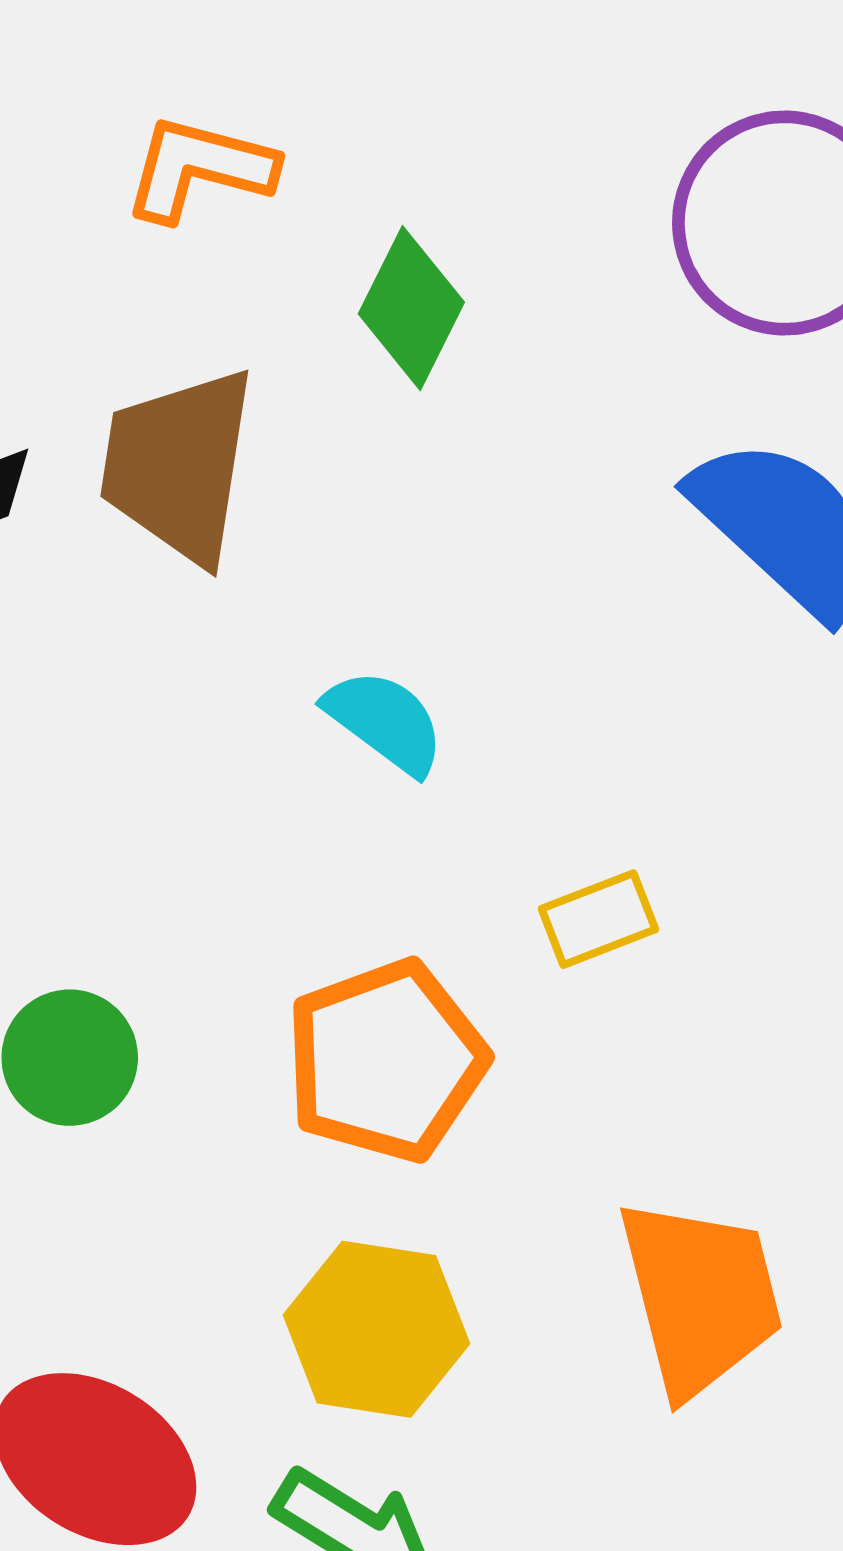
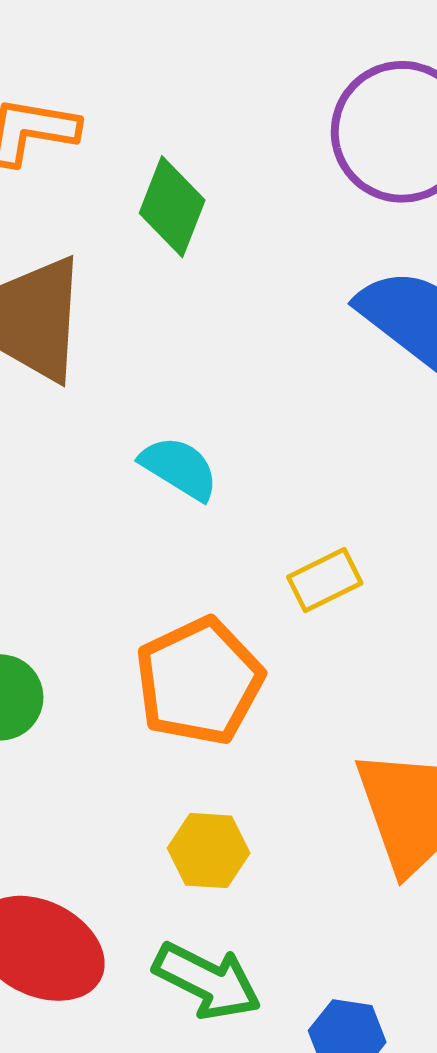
yellow hexagon: (376, 1329) -> (209, 851), size x0.7

